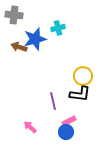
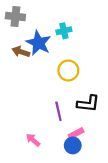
blue star: (35, 39) -> (39, 43), turned -30
yellow circle: (83, 76) -> (68, 70), moved

